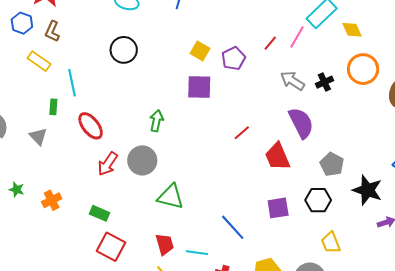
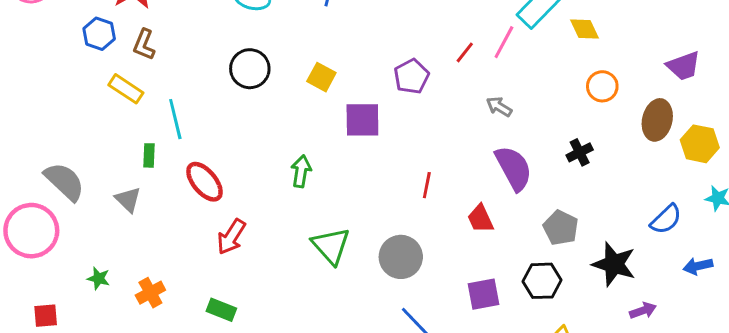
yellow square: (200, 51) -> (321, 77), moved
orange circle: (363, 69) -> (602, 86), size x0.7
gray arrow: (292, 81) -> (499, 107), size x0.7
black cross: (324, 82) -> (580, 152), moved
red line: (242, 133) -> (427, 185), turned -36
red trapezoid: (277, 157) -> (480, 219), size x0.7
gray circle: (142, 160) -> (401, 257), moved
green triangle: (171, 197) -> (331, 246), moved, turned 36

